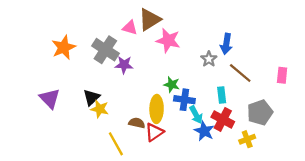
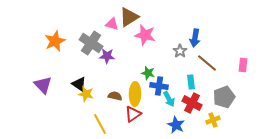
black triangle: (92, 97) -> (79, 84), turned -42
brown semicircle: (137, 123) -> (115, 96), moved
blue star: (204, 131) -> (176, 125), moved

